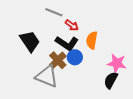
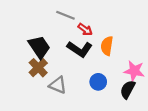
blue circle: (75, 57) -> (98, 82), moved
brown cross: (58, 60) -> (38, 68), moved
gray triangle: (47, 76) -> (58, 85), size x0.7

